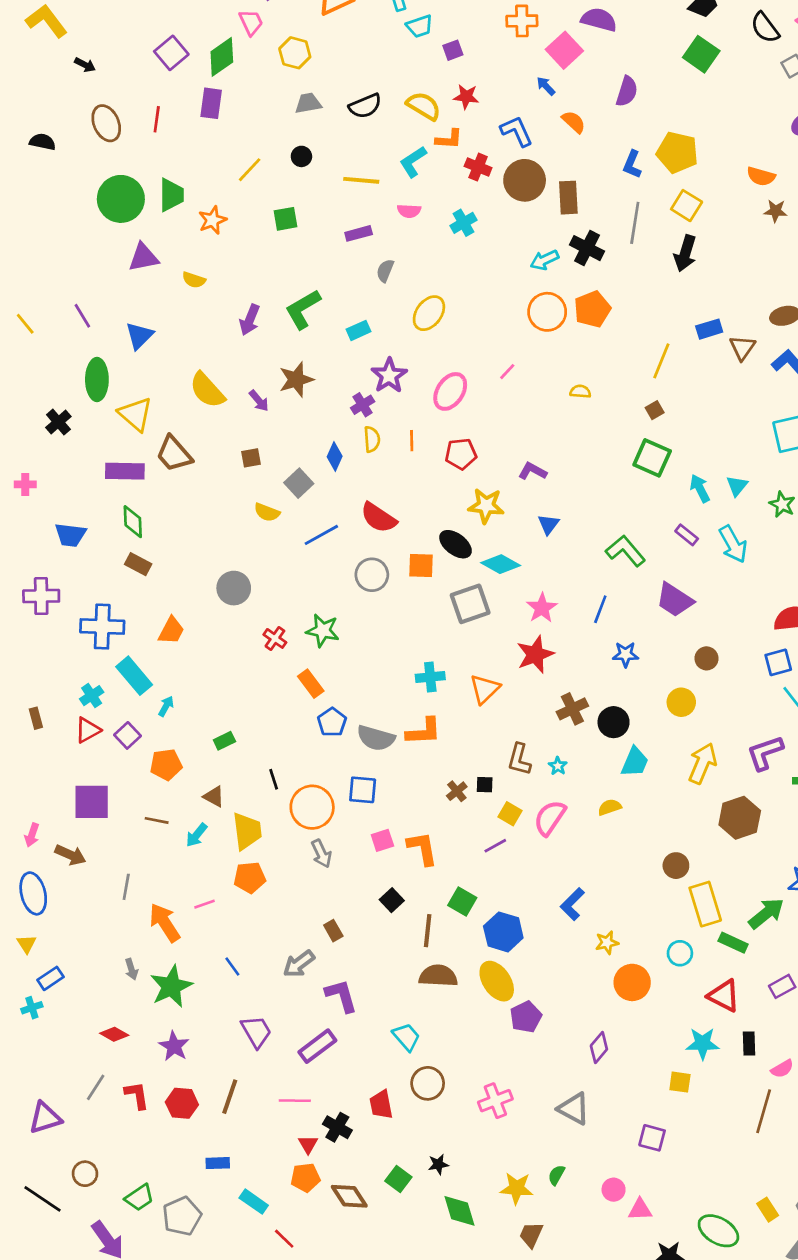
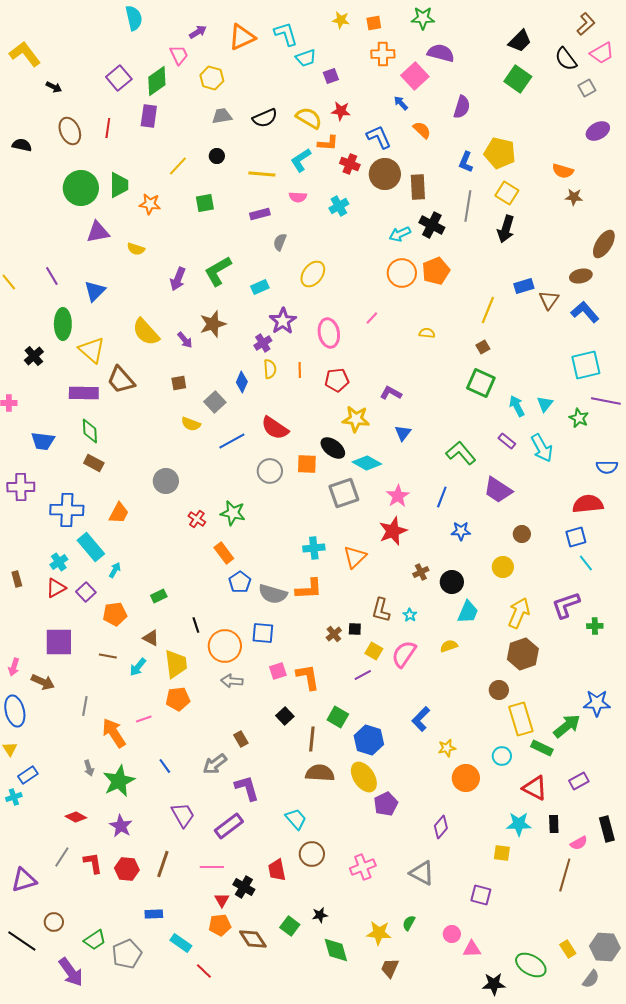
orange star: (212, 220) -> (150, 204), turned 30
pink ellipse: (450, 391) -> (329, 333), turned -44
brown cross: (572, 709) -> (421, 572), size x0.7
brown hexagon: (740, 818) -> (523, 654), moved
gray arrow: (321, 854) -> (232, 681), turned 120

